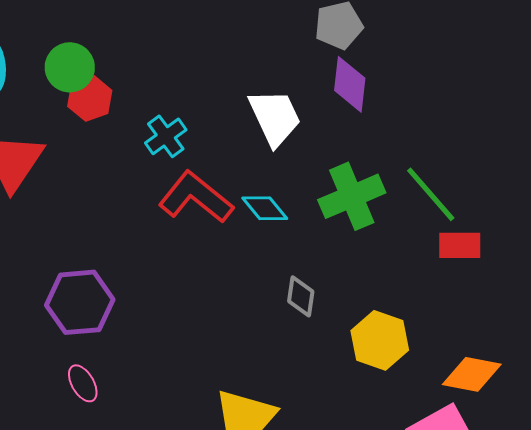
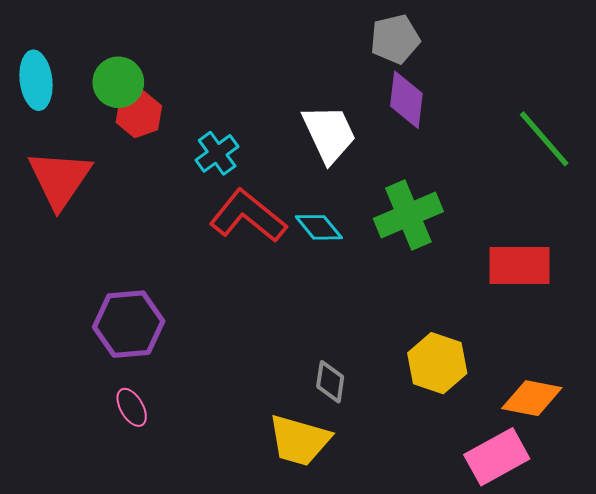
green line: (431, 194) -> (544, 139), moved
red rectangle: (460, 245) -> (519, 265), size x1.4
gray diamond: (301, 296) -> (330, 382), moved

